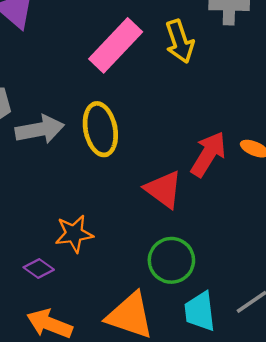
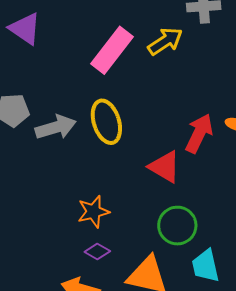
yellow arrow: (180, 41) -> (165, 41), turned -99
purple diamond: (39, 268) -> (97, 251), moved

